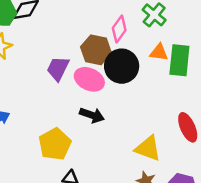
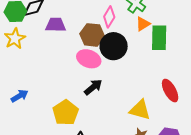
orange triangle: (159, 52) -> (143, 24), moved, turned -35
purple trapezoid: (58, 69) -> (56, 25), moved, turned 70
black arrow: (92, 115) -> (93, 87), turned -54

